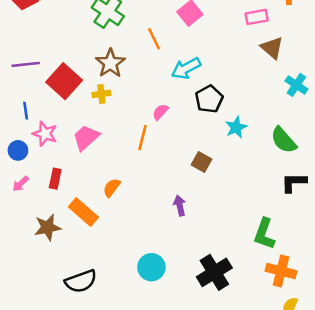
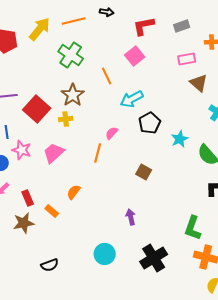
cyan star: (236, 127) -> (180, 139), moved
red rectangle: (55, 179) -> (28, 198), moved, turned -35
purple arrow: (180, 206) -> (131, 217), moved
orange rectangle: (83, 212) -> (52, 211), size x0.6
black semicircle: (81, 281) -> (50, 265), size x0.7

